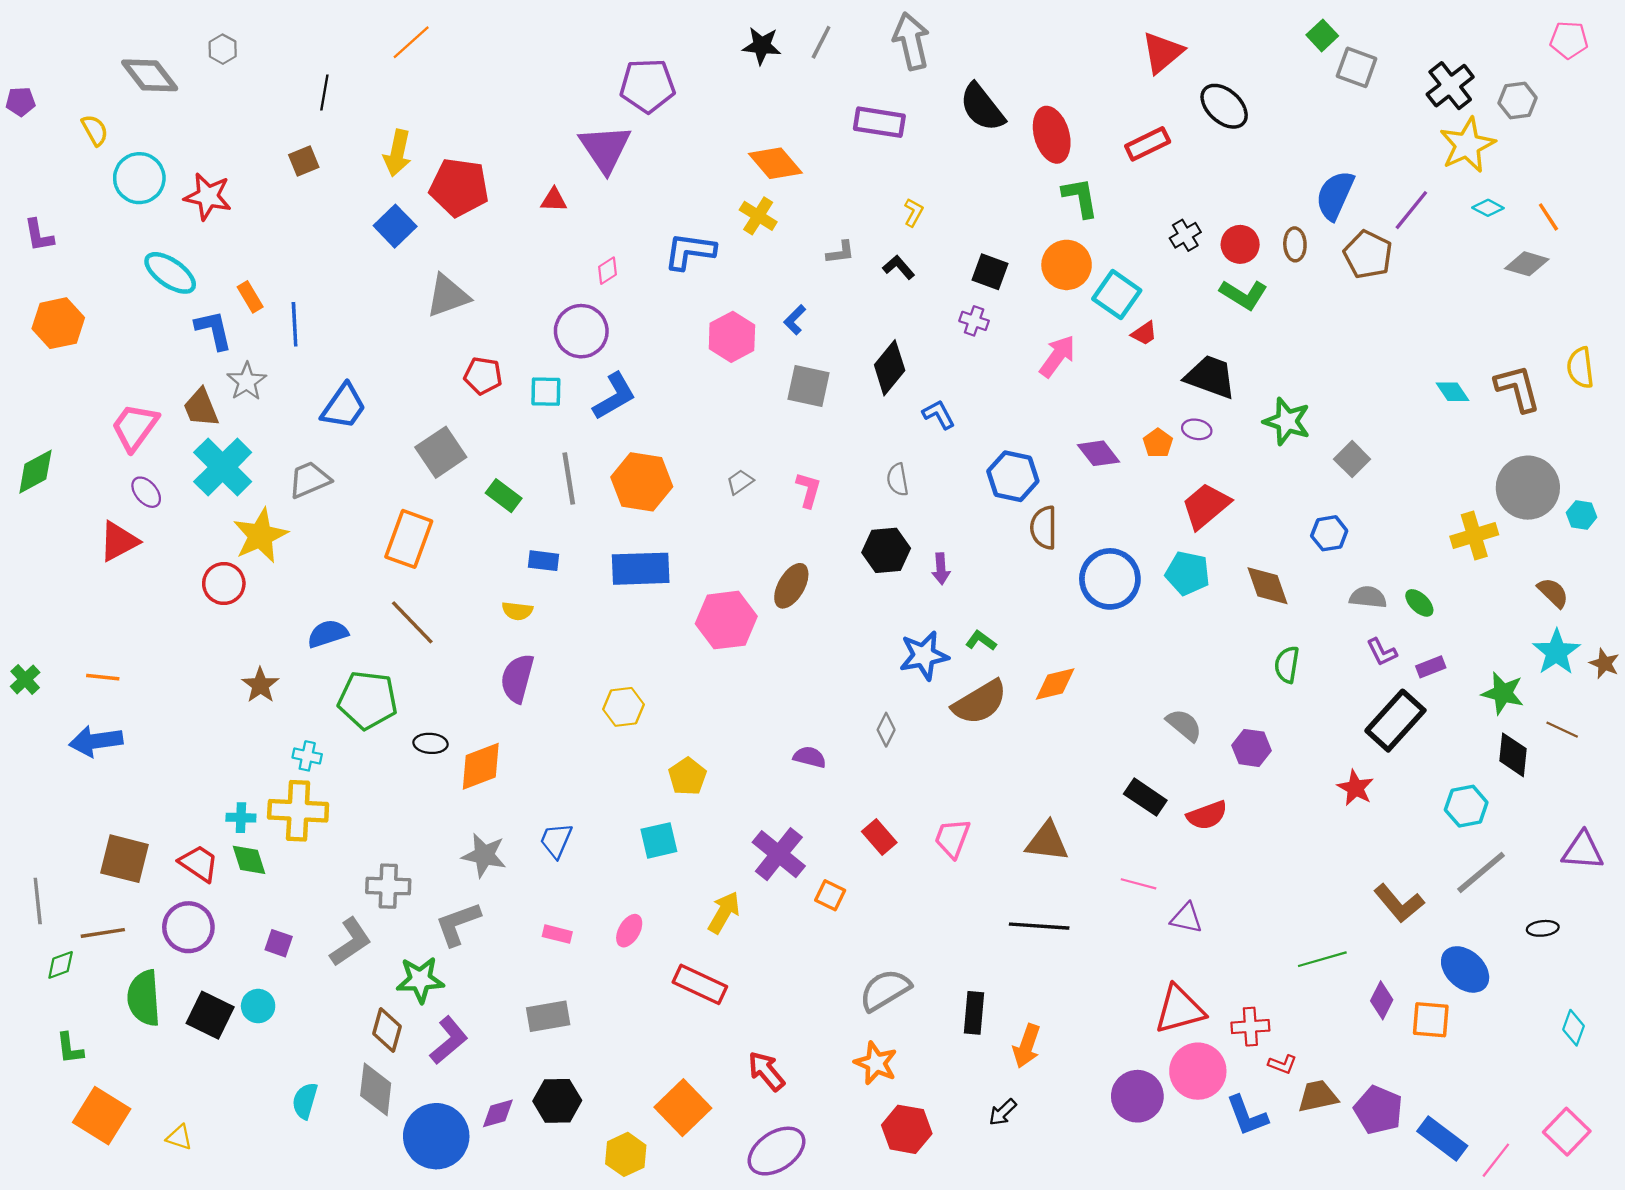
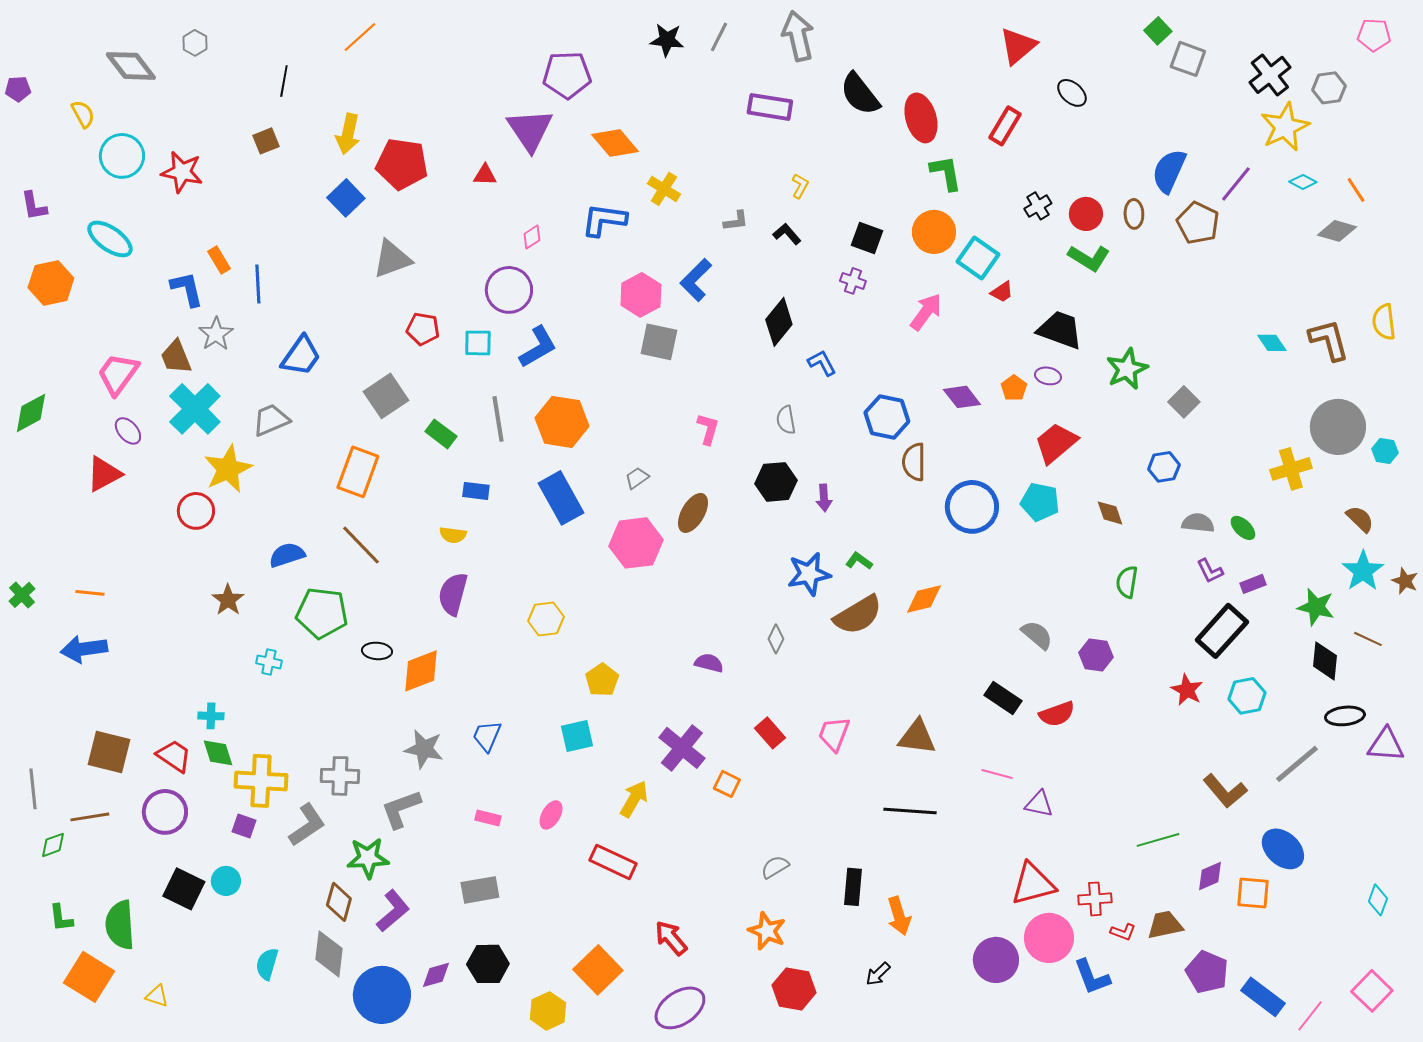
black ellipse: (1224, 106) -> (1072, 93), size x0.7
red rectangle: (1148, 144) -> (1005, 126), turned -33
orange diamond: (775, 163) -> (615, 143), moved
cyan ellipse: (170, 273) -> (110, 239), moved
blue L-shape: (795, 320) -> (696, 280), size x1.6
gray square: (808, 386) -> (659, 342), moved
green star: (1287, 421) -> (1127, 369), turned 30
gray trapezoid: (740, 482) -> (637, 478), moved
blue rectangle: (641, 569) -> (561, 498), turned 63
brown diamond: (1268, 586) -> (1110, 513), size x0.7
cyan hexagon: (1466, 806) -> (1247, 696), moved
yellow cross: (298, 811) -> (261, 781), moved
black ellipse: (1543, 928) -> (1345, 716), moved, size x1.4
gray semicircle: (885, 990) -> (775, 867), size x0.6
green semicircle: (144, 998) -> (120, 925), moved
purple diamond: (1382, 1000) -> (1210, 876), turned 40
orange arrow: (1027, 1046) -> (899, 916), turned -36
brown trapezoid: (1318, 1096) -> (1165, 925), moved

